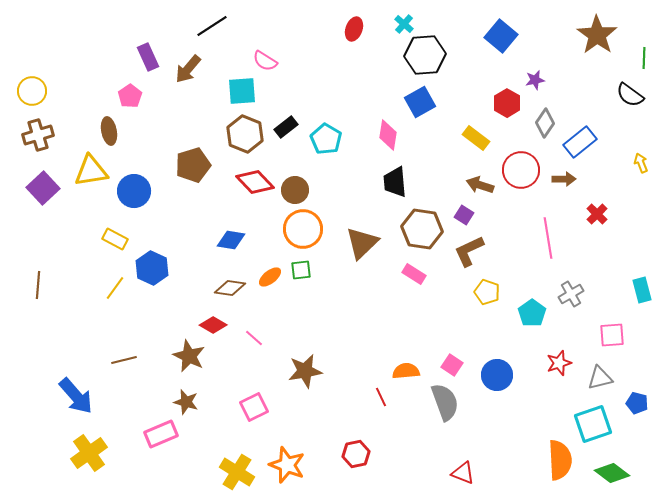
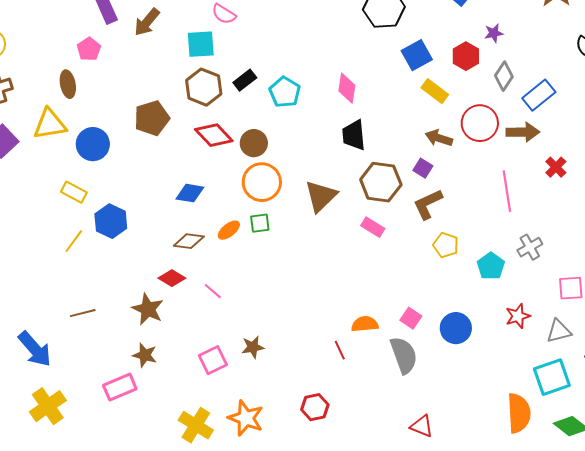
blue square: (420, 102) -> (417, 55), moved
brown arrow: (564, 179) -> (523, 132), size x1.4
brown star: (305, 371) -> (253, 347), moved, size x0.7

